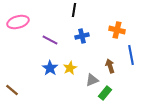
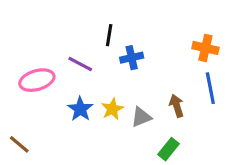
black line: (74, 10) -> (109, 35), moved
pink ellipse: (18, 22) -> (37, 80), moved
orange cross: (117, 30) -> (205, 48), moved
gray triangle: (92, 80) -> (141, 117), moved

